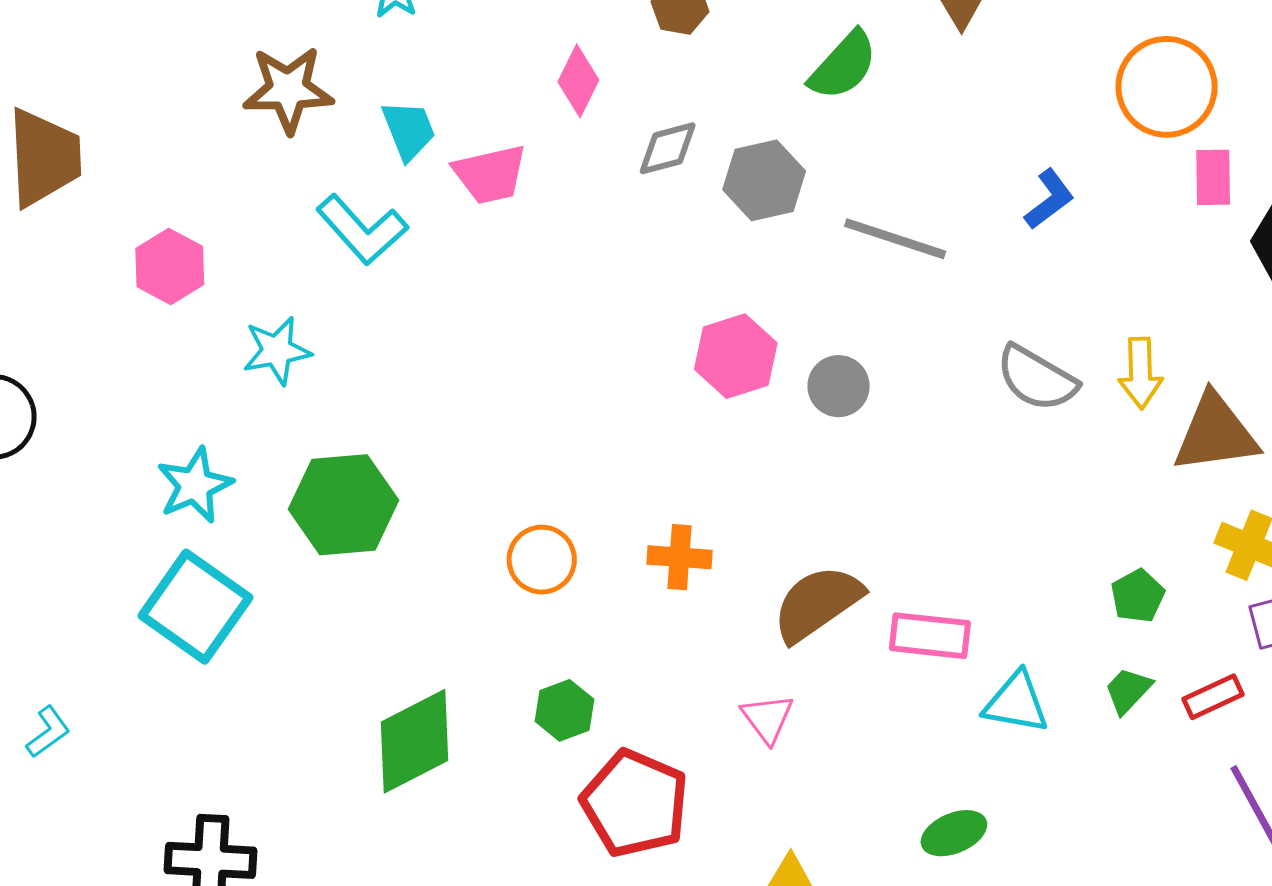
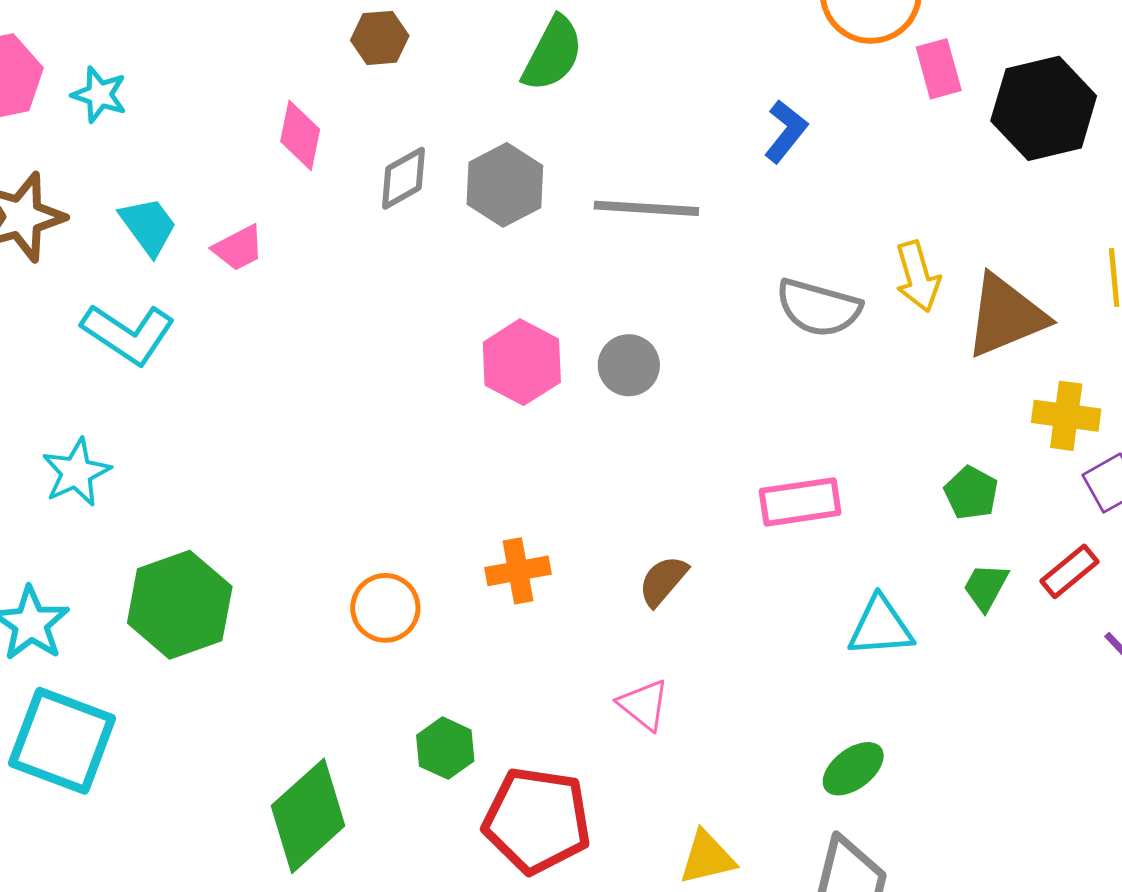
pink trapezoid: (490, 174) -> (238, 248), size x0.7
brown semicircle: (817, 603) -> (663, 581), size x0.6
pink rectangle: (930, 636) -> (800, 502), moved

